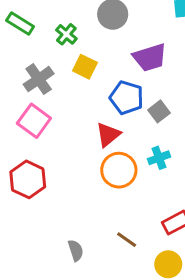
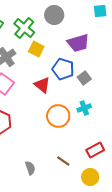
green cross: (66, 34) -> (24, 28), size x1.5
red triangle: (108, 135) -> (42, 85), moved, turned -42

